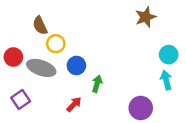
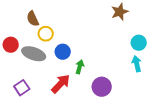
purple square: (21, 99) -> (22, 88), moved
red arrow: (74, 104) -> (61, 84), size x1.5
purple circle: (141, 108) -> (102, 87), moved

